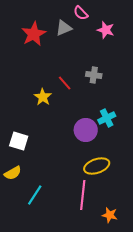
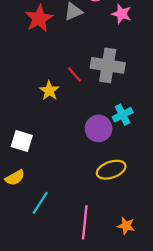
gray cross: (94, 75) -> (108, 65), size x1.8
pink line: (83, 195) -> (85, 222), moved

